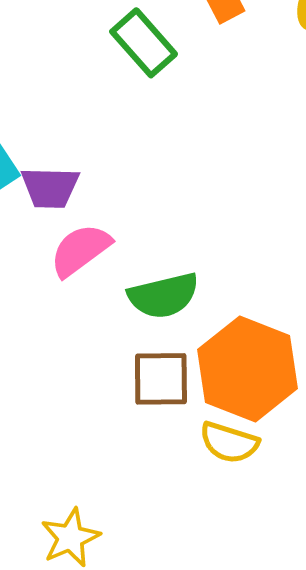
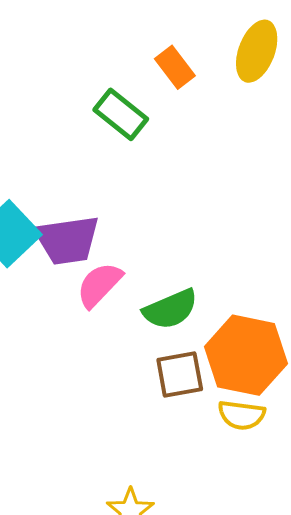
purple trapezoid: (50, 188) -> (67, 240), size x1.4

